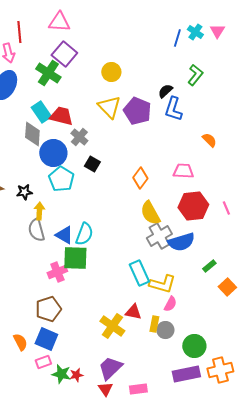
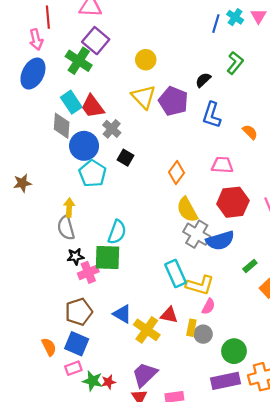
blue L-shape: (173, 109) -> (212, 115), moved
red trapezoid: (61, 116) -> (93, 106), turned -140
black star: (24, 192) -> (76, 256), moved
blue triangle: (64, 235) -> (122, 314), moved
gray cross: (159, 236) -> (197, 234), turned -30

